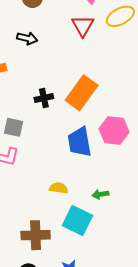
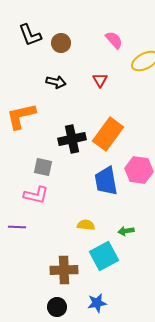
red triangle: (83, 26) -> (100, 80), moved, size x0.7
black cross: (44, 98) -> (72, 139), size x1.5
cyan square: (77, 221) -> (104, 256), turned 36

